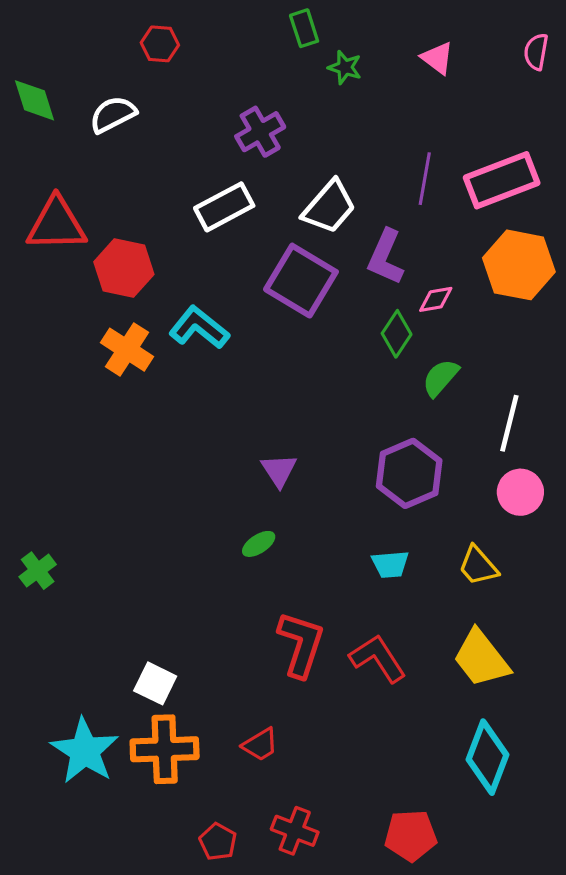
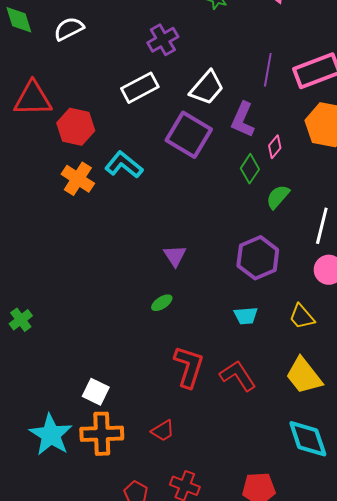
pink diamond: (436, 299) -> (275, 147), turned -40
cyan diamond: (487, 757) -> (308, 439), turned -39

